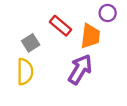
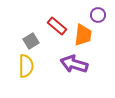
purple arrow: (80, 69) -> (74, 64), turned -104

